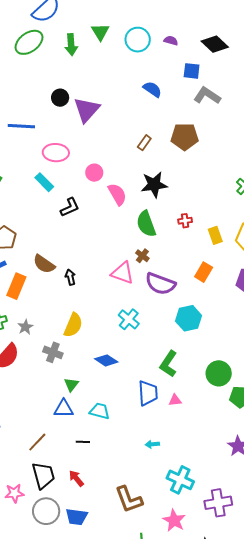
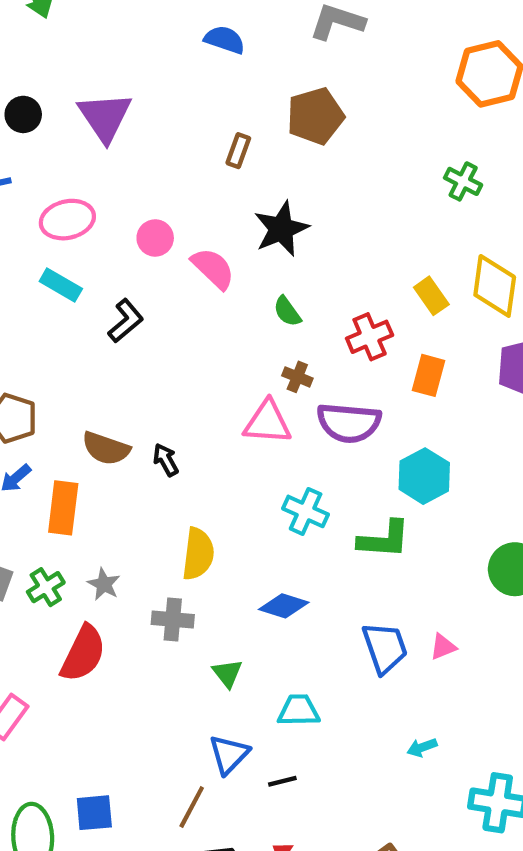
black circle: (60, 98) -> (23, 114), moved
red cross: (185, 221) -> (370, 337), moved, size x1.5
green semicircle: (146, 224) -> (287, 311), size x0.6
green L-shape: (168, 364) -> (384, 539), moved, turned -104
blue triangle: (64, 409) -> (229, 754), moved, turned -30

